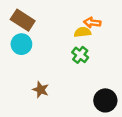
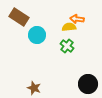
cyan circle: (21, 44) -> (37, 35), moved
brown star: (41, 90) -> (34, 88), moved

